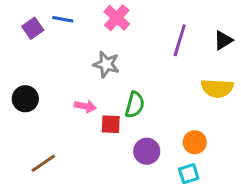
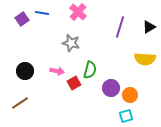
black circle: (25, 99) -> (25, 71), moved
red square: (111, 124) -> (74, 83), turned -32
purple circle: (147, 151) -> (111, 88), moved
brown line: (43, 163) -> (20, 103), moved

